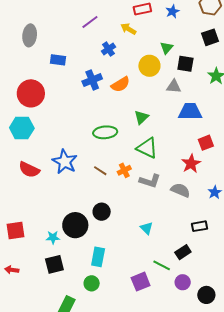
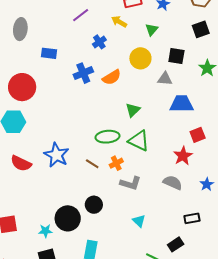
green triangle: (167, 48) -> (152, 30), moved
green ellipse: (105, 132) -> (107, 137), moved
gray L-shape: (150, 181) -> (131, 183), moved

